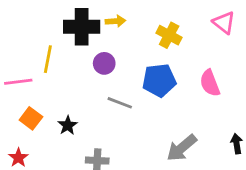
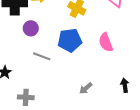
gray arrow: (182, 148) -> (86, 88), size x0.6

